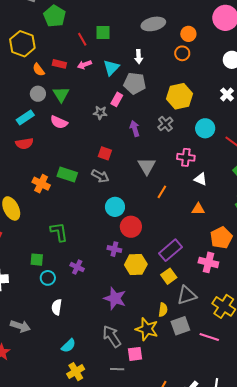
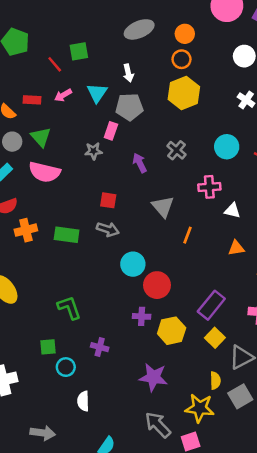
yellow hexagon: (180, 96) -> (184, 93), moved
pink semicircle: (59, 122) -> (45, 172), size x1.4
orange cross: (41, 184) -> (26, 230), moved, turned -30

